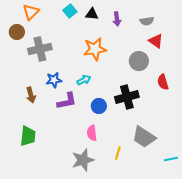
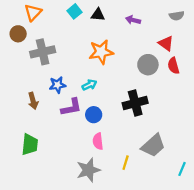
purple arrow: (117, 19) -> (133, 20), moved, turned 112
gray semicircle: (147, 21) -> (177, 16), moved
red semicircle: (163, 82) -> (173, 66), moved
blue circle: (99, 106) -> (94, 115), moved
gray trapezoid: (144, 137) -> (153, 146), turned -75
cyan line: (171, 159) -> (182, 169), turned -56

